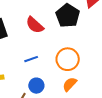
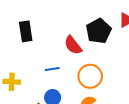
red semicircle: (35, 25) -> (73, 45), moved

